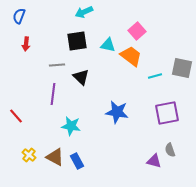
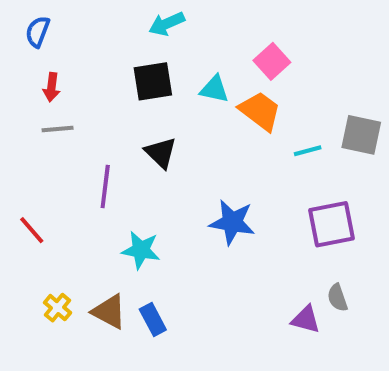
gray line: (57, 65) -> (58, 129), moved

